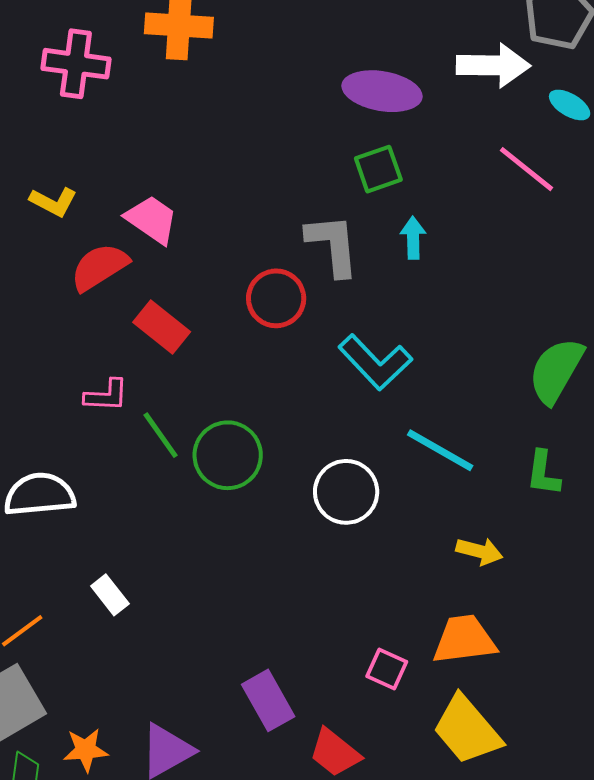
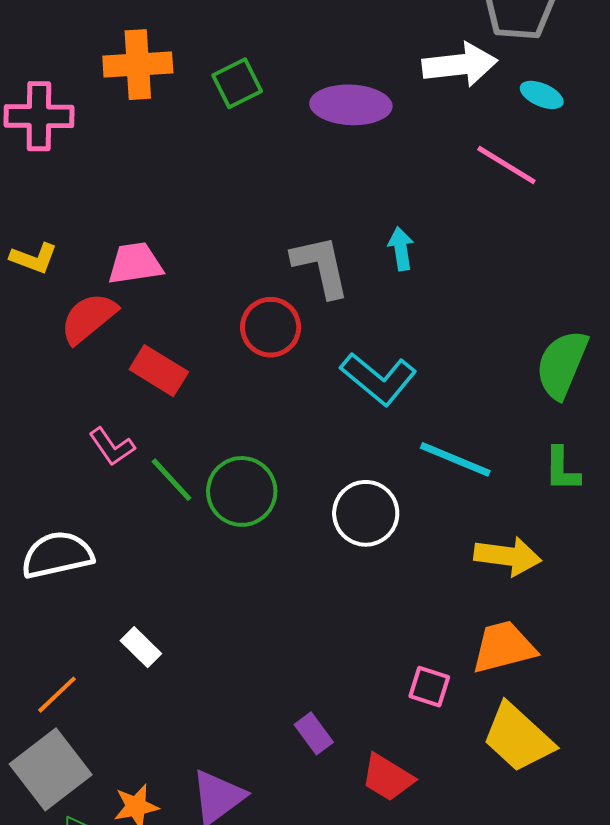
green square: (378, 169) -> (237, 83), moved
pink trapezoid: (152, 219) -> (135, 263), turned -36
pink L-shape: (106, 395) -> (112, 447), turned 60
yellow arrow: (479, 551) -> (508, 556), size x1.4
purple rectangle: (268, 700) -> (314, 733), size x0.7

